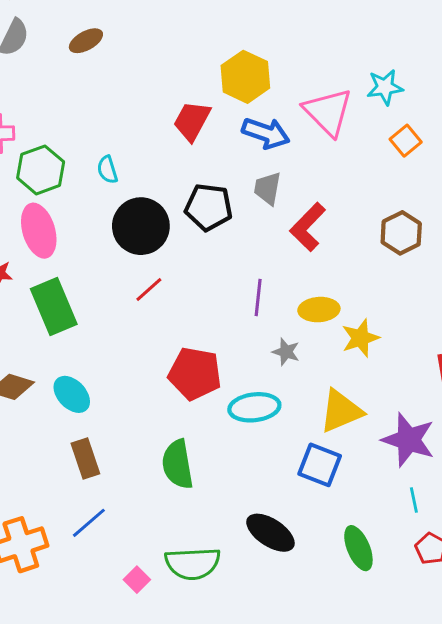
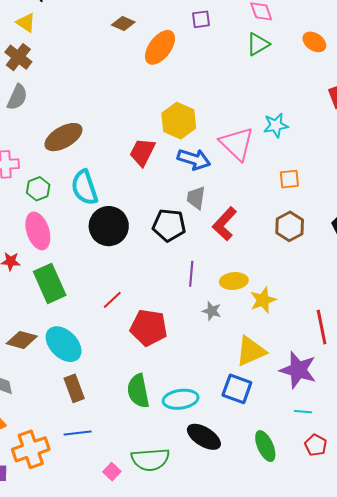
brown ellipse: (86, 41) -> (63, 137), moved, size x1.6
orange square: (406, 141) -> (289, 179), moved, turned 35
green hexagon: (41, 170) -> (38, 189), size x0.7
cyan semicircle: (107, 170) -> (84, 187), size x1.8
black pentagon: (209, 207) -> (169, 225), moved
red line: (149, 290) -> (112, 300), moved
cyan ellipse: (72, 394) -> (64, 344), size x1.4
cyan ellipse: (254, 407) -> (181, 399), moved
cyan line: (414, 500) -> (303, 412), turned -72
blue line: (89, 523) -> (78, 433), turned 36

